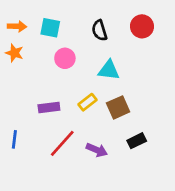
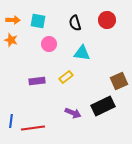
brown square: (118, 107) -> (119, 81), moved
blue line: (14, 139) -> (11, 121), moved
black rectangle: (137, 141) -> (103, 106), size x1.6
red line: (62, 143) -> (33, 128), moved, turned 40

